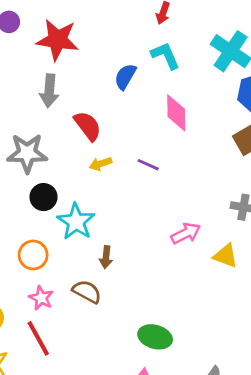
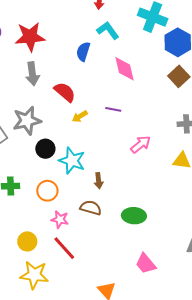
pink arrow: (186, 233) -> (141, 144), moved
green ellipse: (155, 337) -> (134, 216), moved

